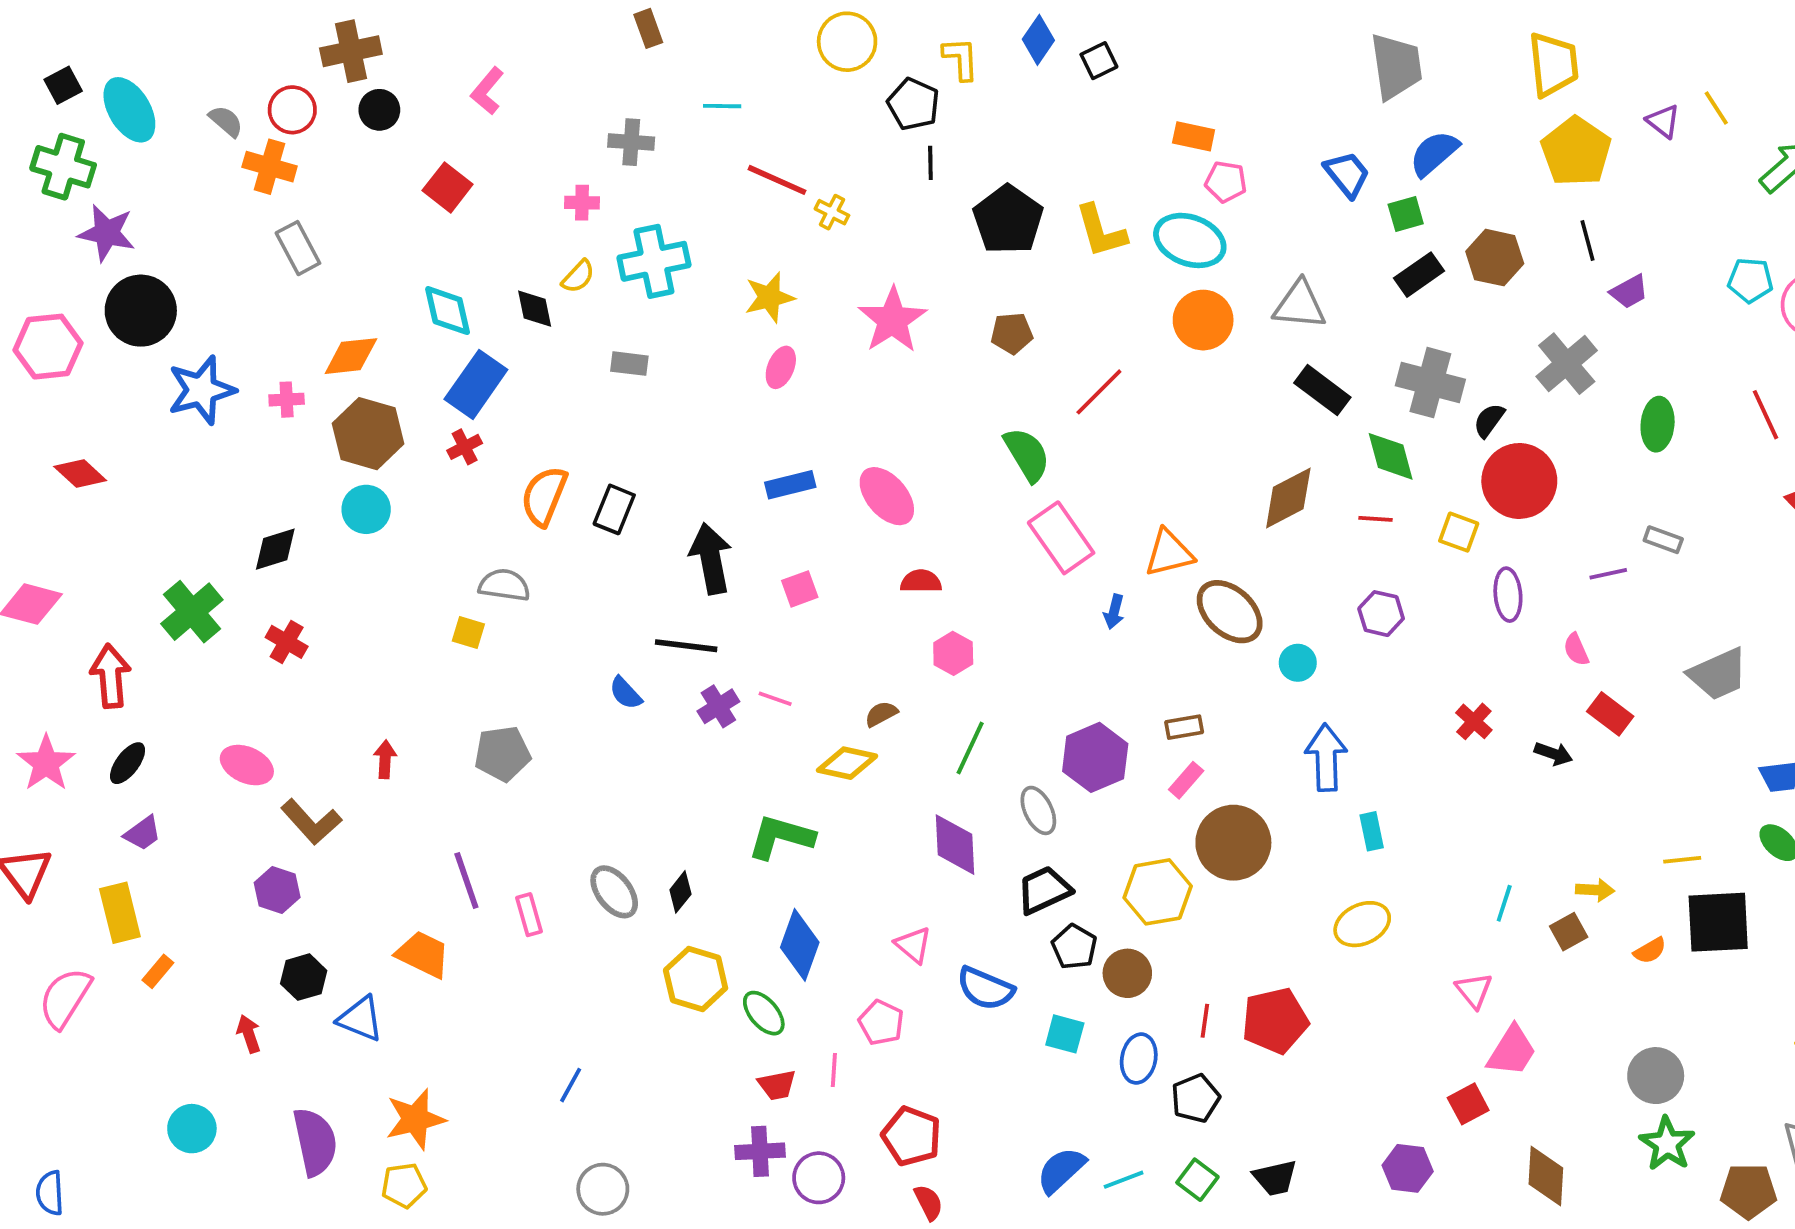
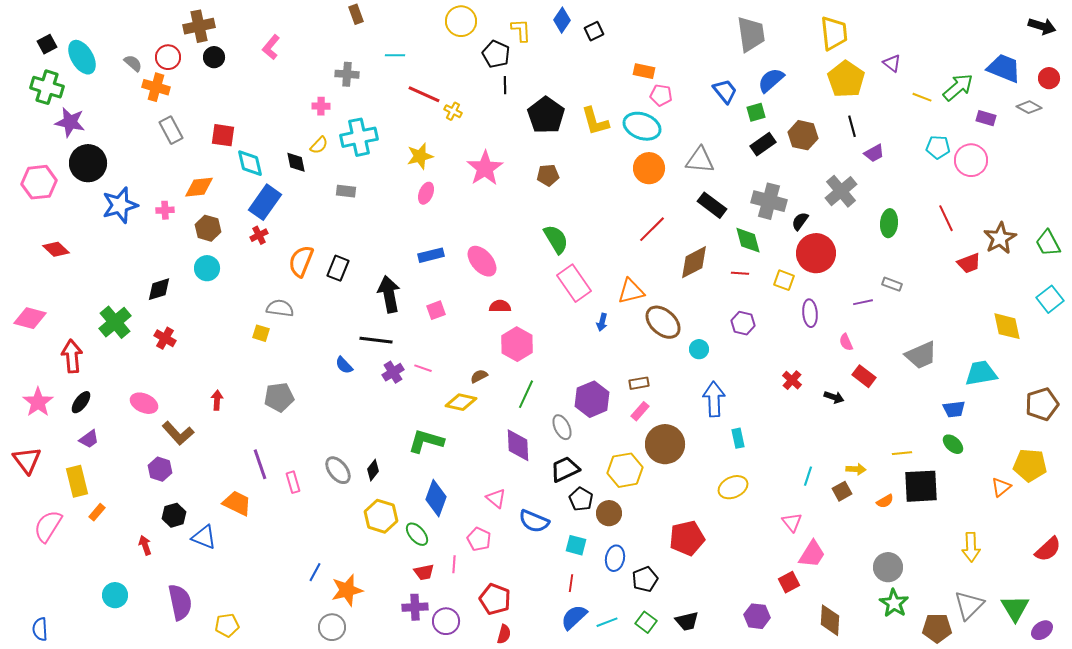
yellow line: (1716, 108) -> (922, 97), moved, turned -36
red square: (448, 187) -> (223, 135), moved, turned -30
red line: (1099, 392) -> (652, 229), moved
brown hexagon: (368, 434) -> (208, 228), size x0.7
pink hexagon: (953, 653) -> (517, 344), size x1.5
red line: (1205, 1021) -> (571, 583), moved
orange star: (415, 1119) -> (347, 590), moved
red semicircle: (929, 1202) -> (504, 634), turned 42

